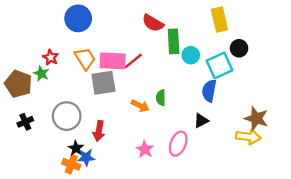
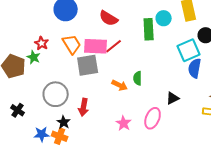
red semicircle: (153, 23) -> (109, 18), moved
cyan circle: (191, 55) -> (164, 18), moved
blue semicircle: (209, 91) -> (195, 68), moved
black cross: (25, 122) -> (18, 110), moved, turned -32
blue star: (86, 157) -> (42, 134), moved

